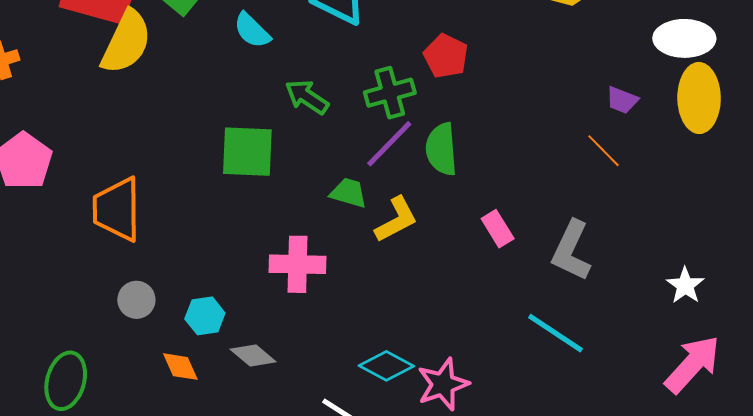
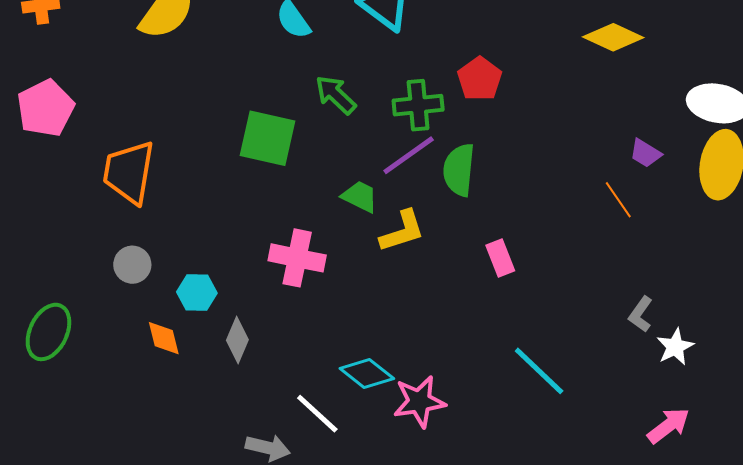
gray L-shape: (571, 251) -> (641, 314), moved, size x0.6
gray diamond: (253, 356) -> (237, 340), turned 63
pink arrow: (692, 364) -> (668, 426), size x0.7

